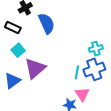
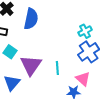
blue semicircle: (47, 23) -> (31, 19), turned 50
cyan line: (77, 72) -> (57, 68), moved

